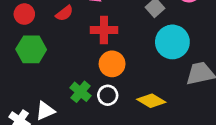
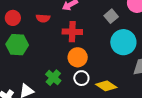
red semicircle: (64, 13) -> (43, 18), turned 40
white circle: (108, 95) -> (81, 78), moved

